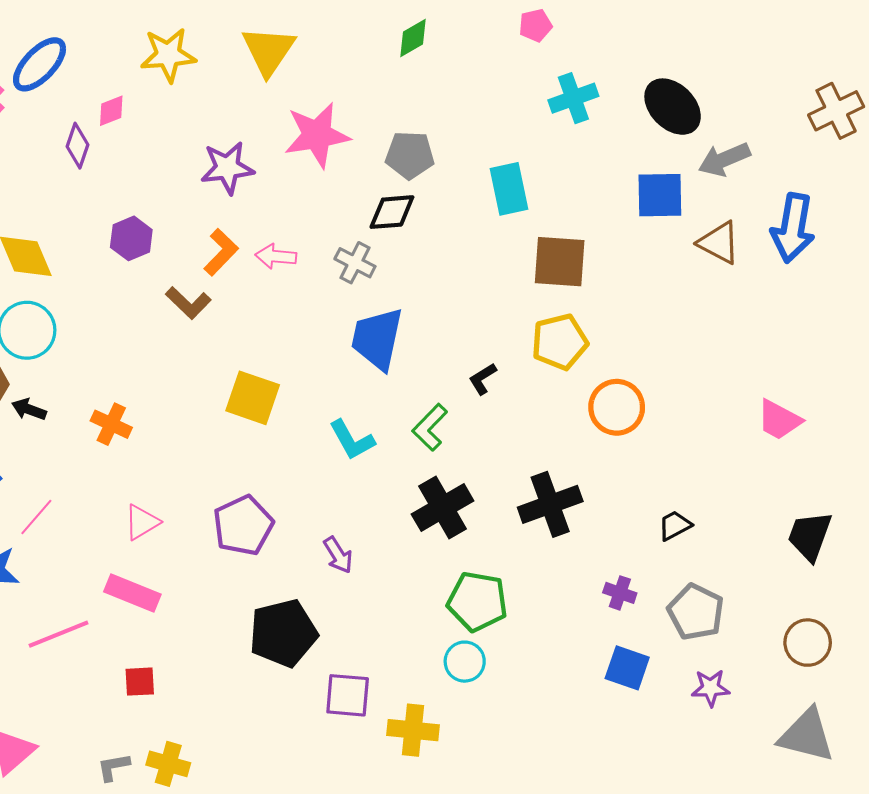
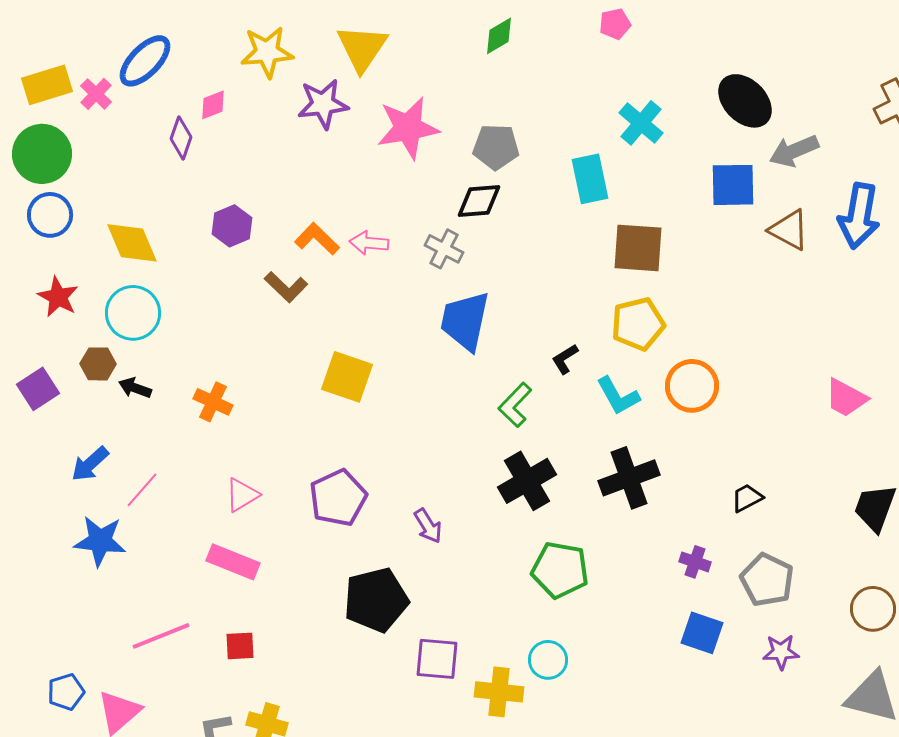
cyan cross: (573, 98) -> (641, 123), moved, turned -30
purple star: (227, 168) -> (323, 104), moved
orange L-shape: (221, 252) -> (317, 239), turned -90
cyan L-shape: (352, 440) -> (618, 396), moved
pink line: (58, 634) -> (161, 636), moved
cyan circle: (465, 662) -> (548, 660), moved

